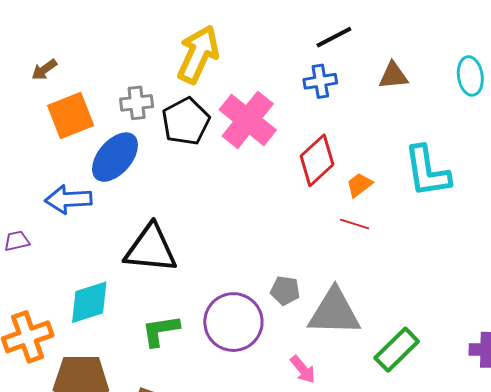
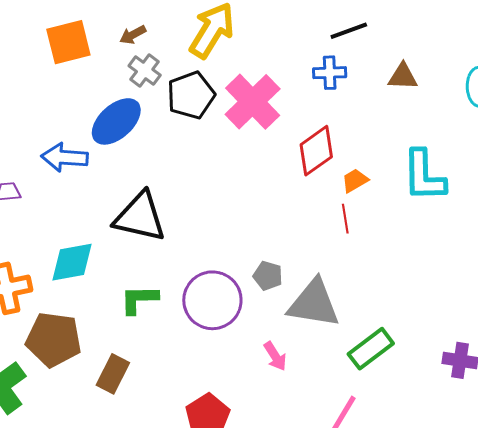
brown arrow: (44, 70) -> (133, 35), moved
gray cross: (137, 103) -> (145, 70), turned 36
orange square: (71, 115) -> (68, 42), moved
red line: (355, 224) -> (345, 219), turned 56

